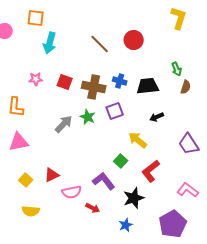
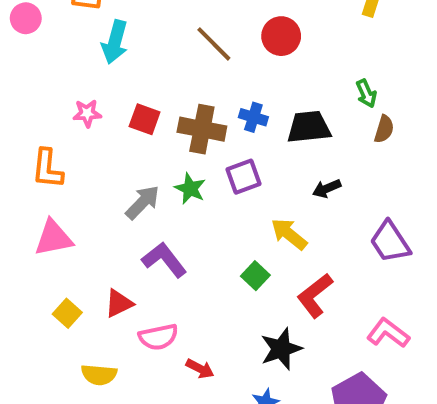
purple L-shape: (104, 181) -> (164, 260), moved
yellow semicircle: (31, 211) -> (99, 375), moved

